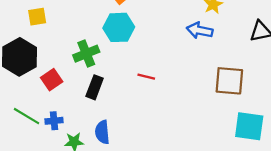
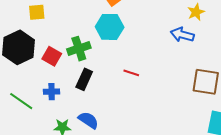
red square: (52, 80) -> (52, 56), moved, turned -30
blue cross: (54, 121) -> (52, 92), moved
blue semicircle: (102, 132) -> (88, 120), turned 125

